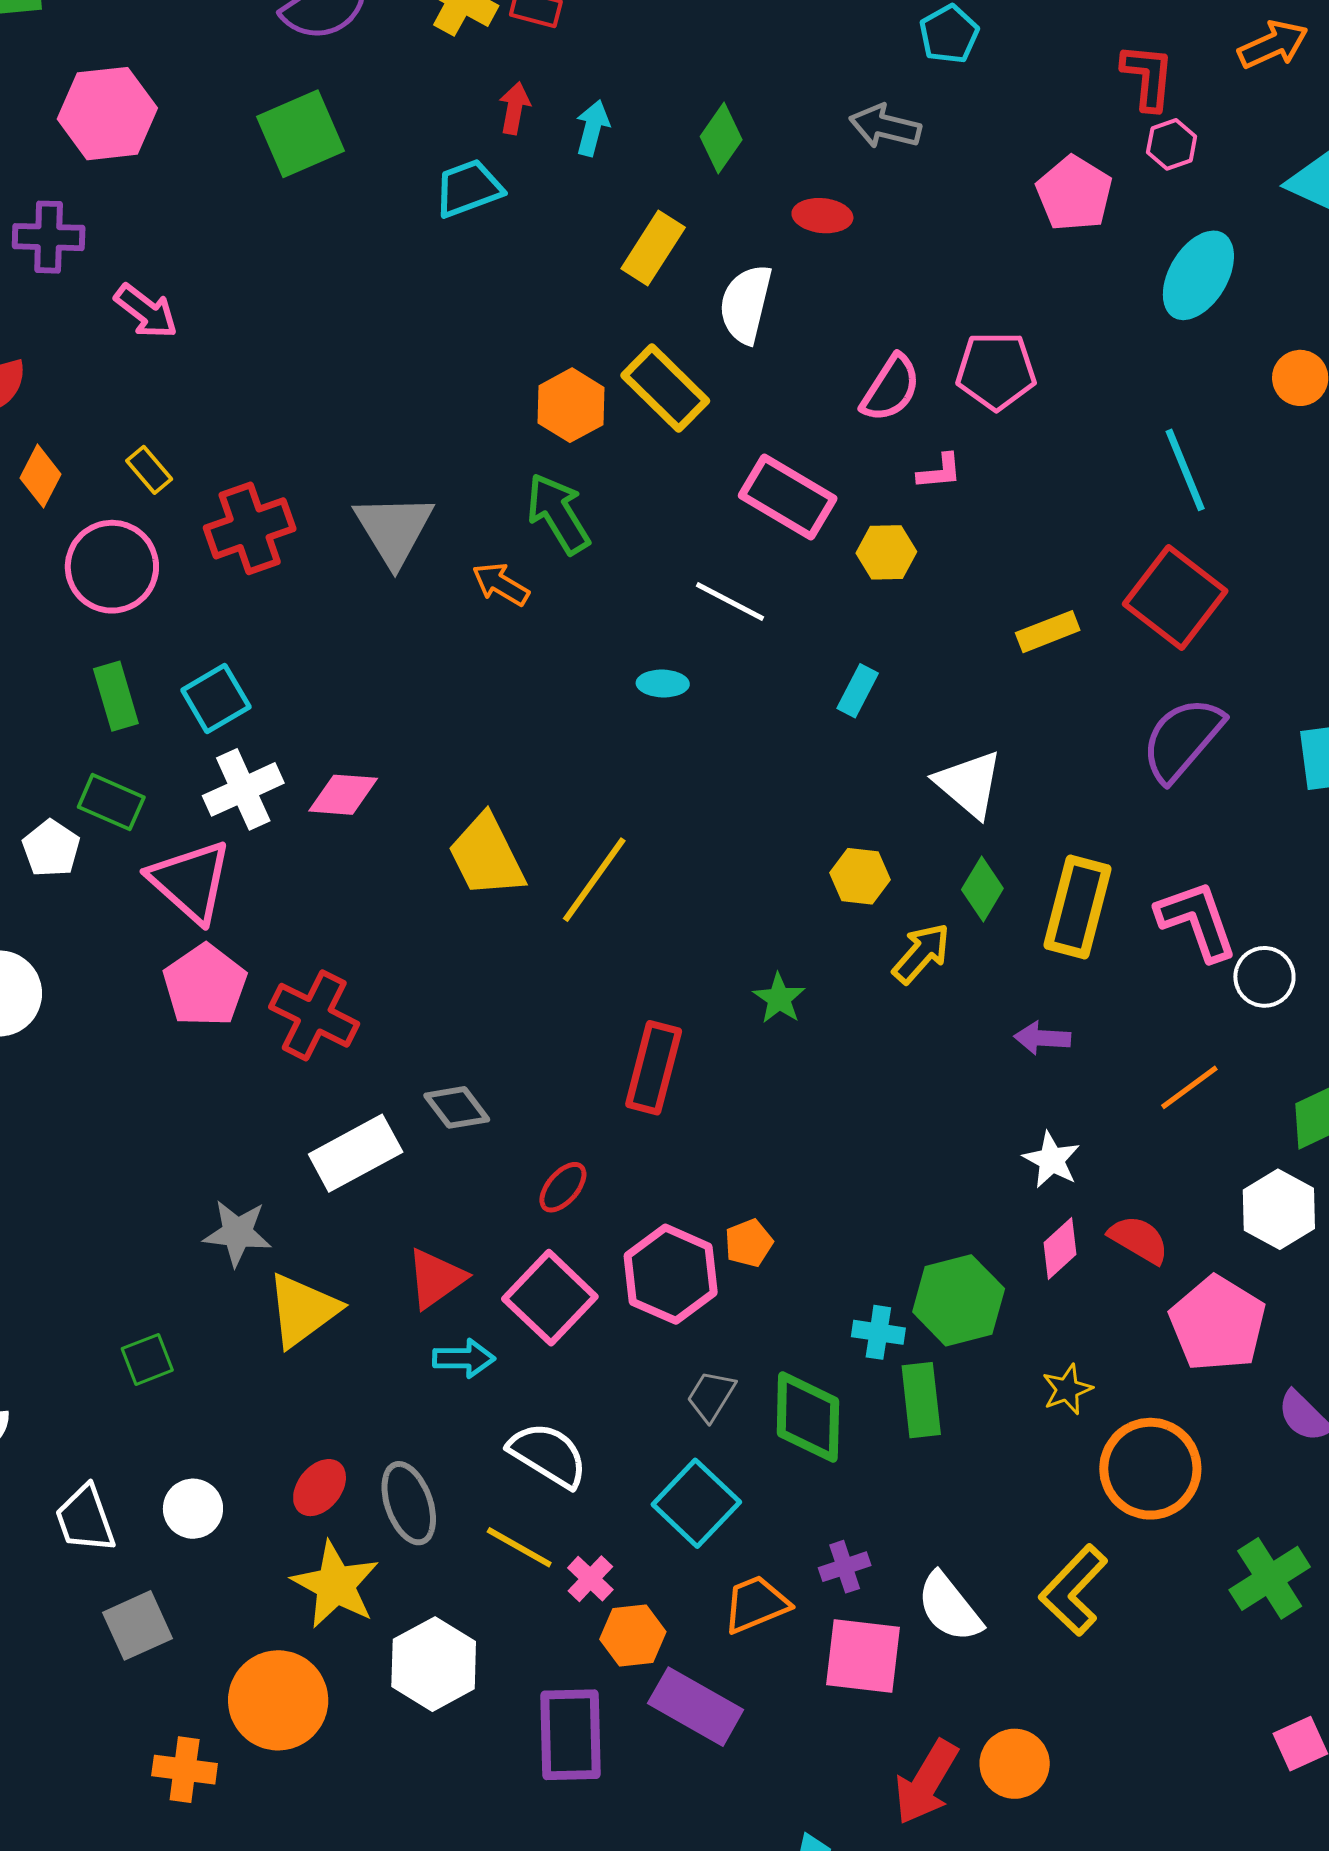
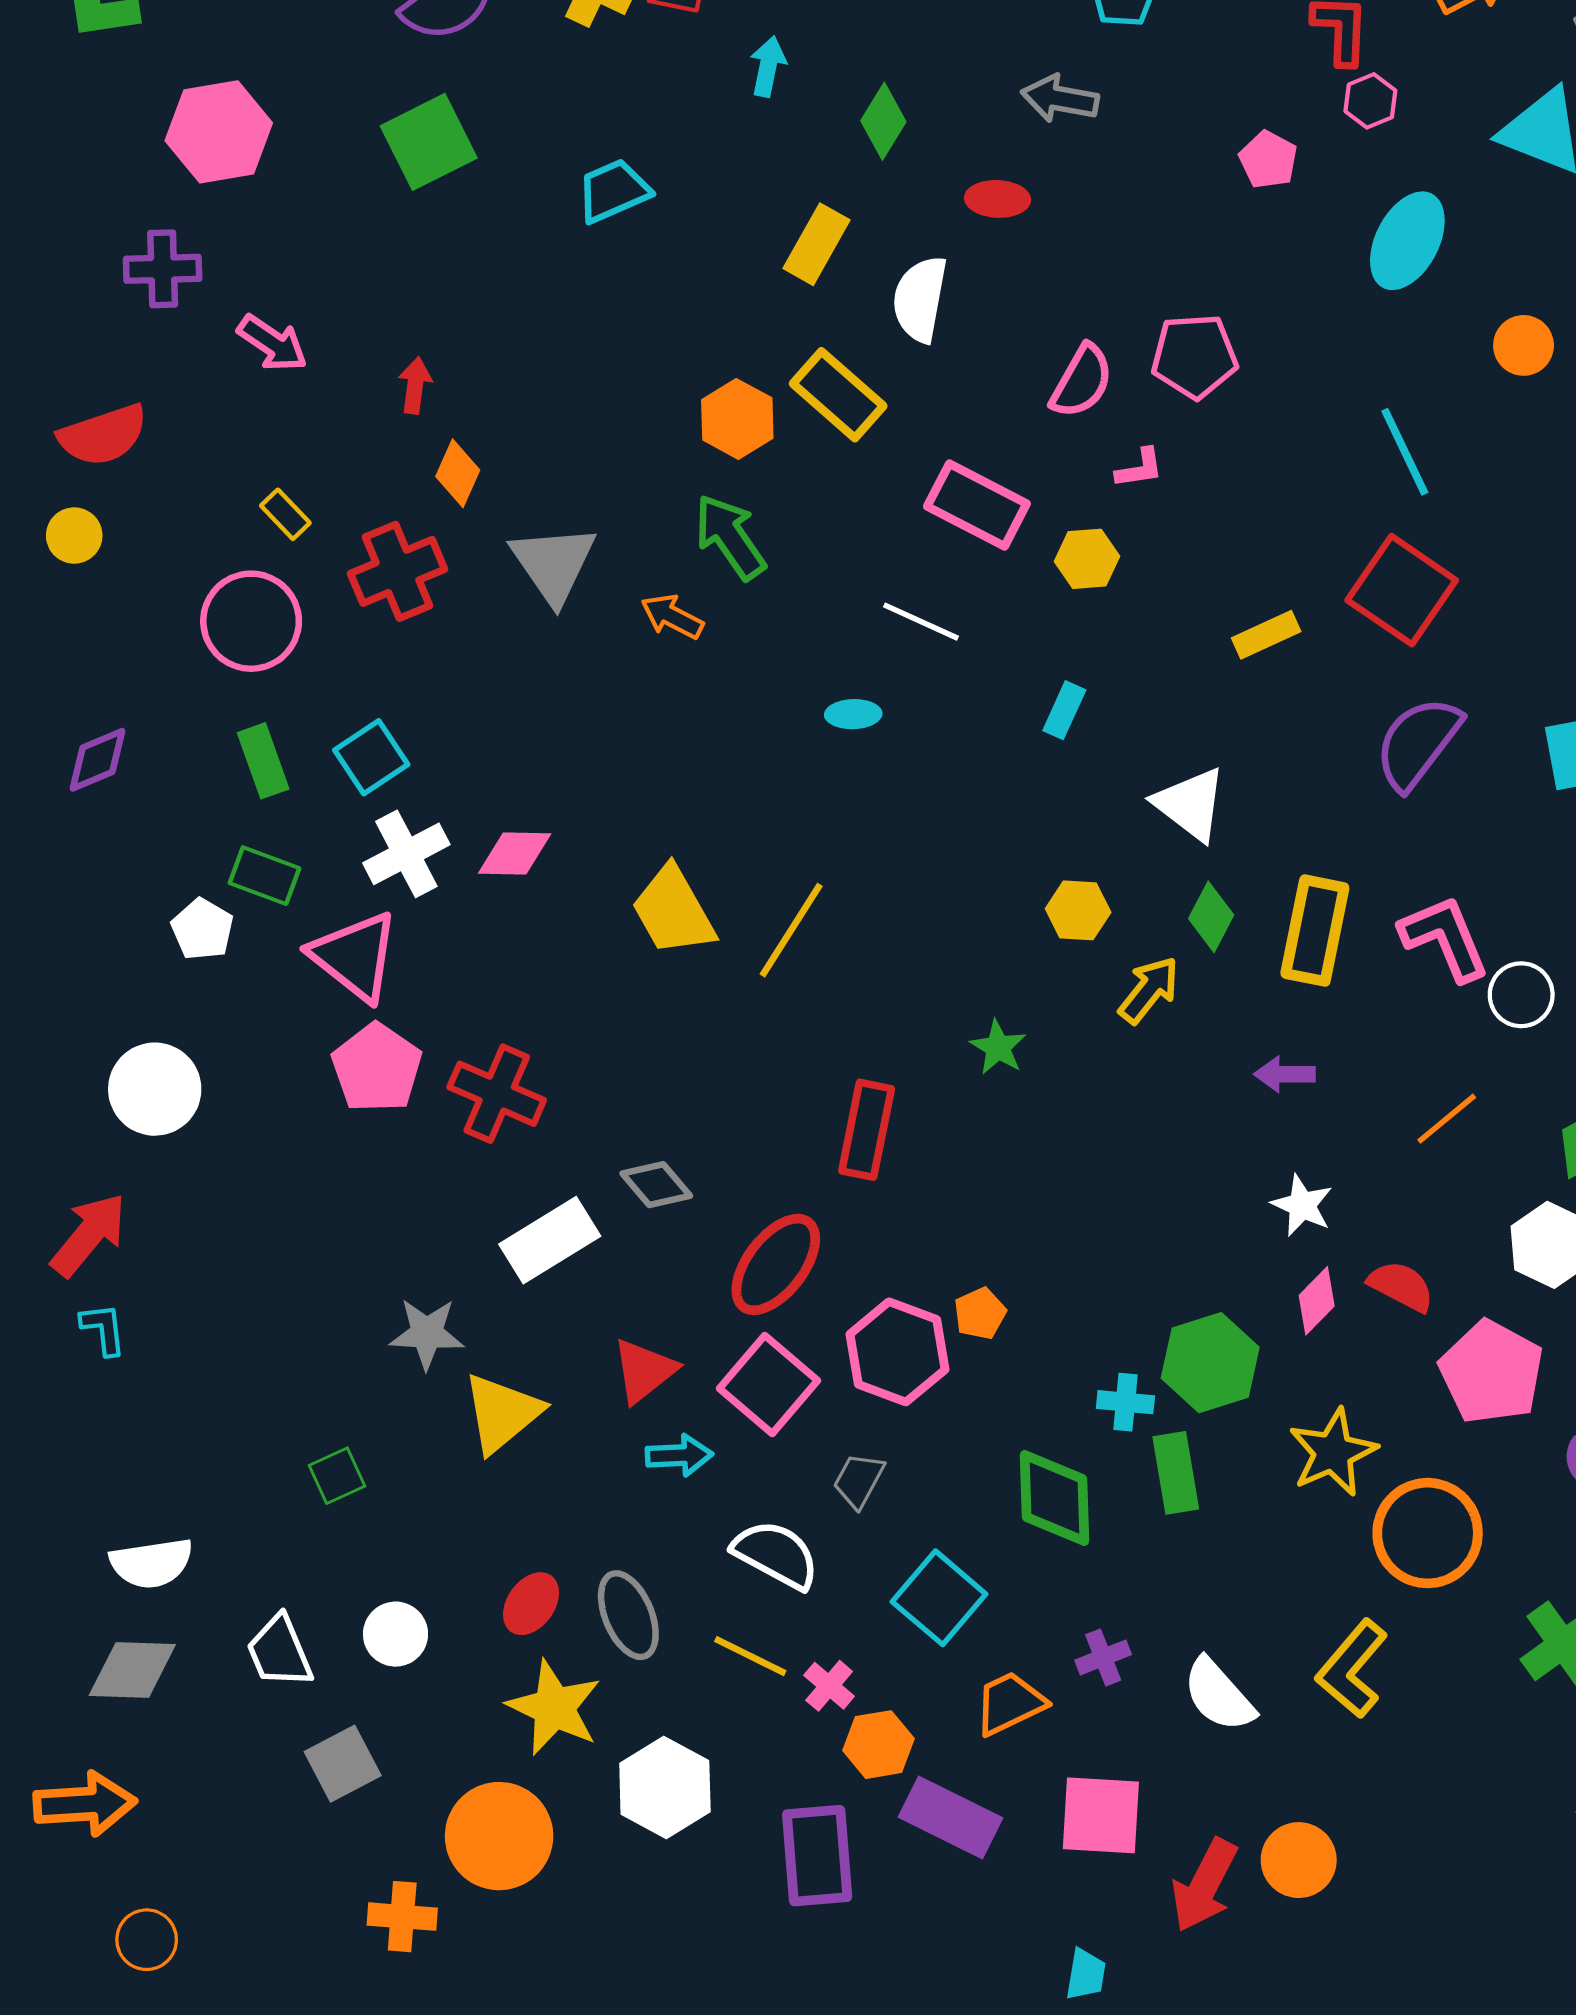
red arrow: (515, 108) -> (415, 385), moved
cyan arrow: (592, 128) -> (768, 66), moved
pink pentagon: (1074, 193) -> (1268, 160), size x0.7
orange diamond: (41, 476) -> (458, 473), moved
red ellipse: (563, 1187) -> (776, 1264), size x1.8
yellow star: (1067, 1389) -> (1333, 1452), size x1.6
gray trapezoid: (711, 1396) -> (859, 1480), moved
pink square: (863, 1656) -> (1101, 1815), moved

